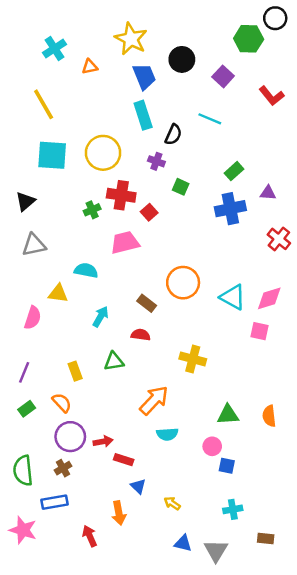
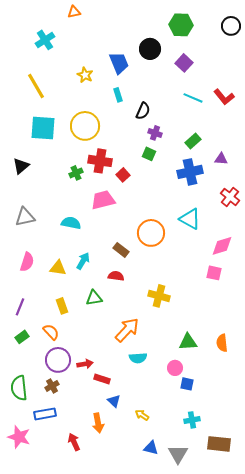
black circle: (275, 18) -> (231, 26), moved
yellow star: (131, 39) -> (85, 75), moved, size x0.6
green hexagon: (249, 39) -> (181, 25), moved
orange triangle: (90, 67) -> (74, 12), moved
red L-shape: (272, 96) -> (224, 97), moved
cyan rectangle: (143, 115) -> (118, 95), size x0.6
cyan line: (210, 119) -> (193, 98), moved
purple cross: (156, 161) -> (155, 133), moved
gray triangle: (34, 245) -> (25, 217), moved
yellow triangle: (58, 294) -> (58, 268), moved
cyan triangle: (233, 297) -> (190, 219), moved
brown rectangle: (266, 538) -> (219, 444), size x1.6

